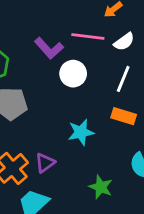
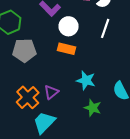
orange rectangle: (124, 116) -> (67, 49), moved
cyan star: (81, 132) -> (86, 80), moved, turned 30

